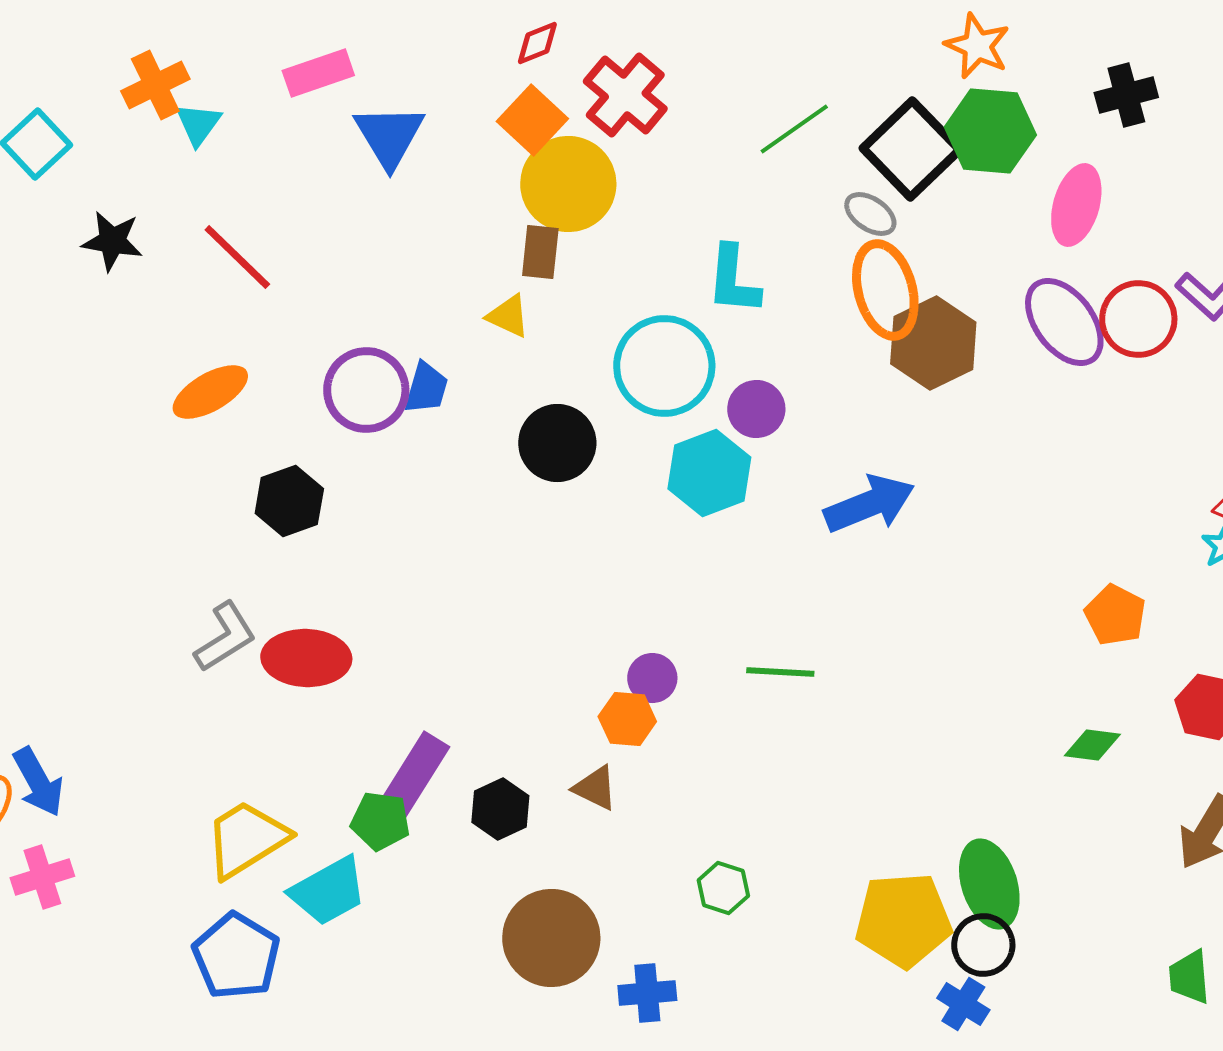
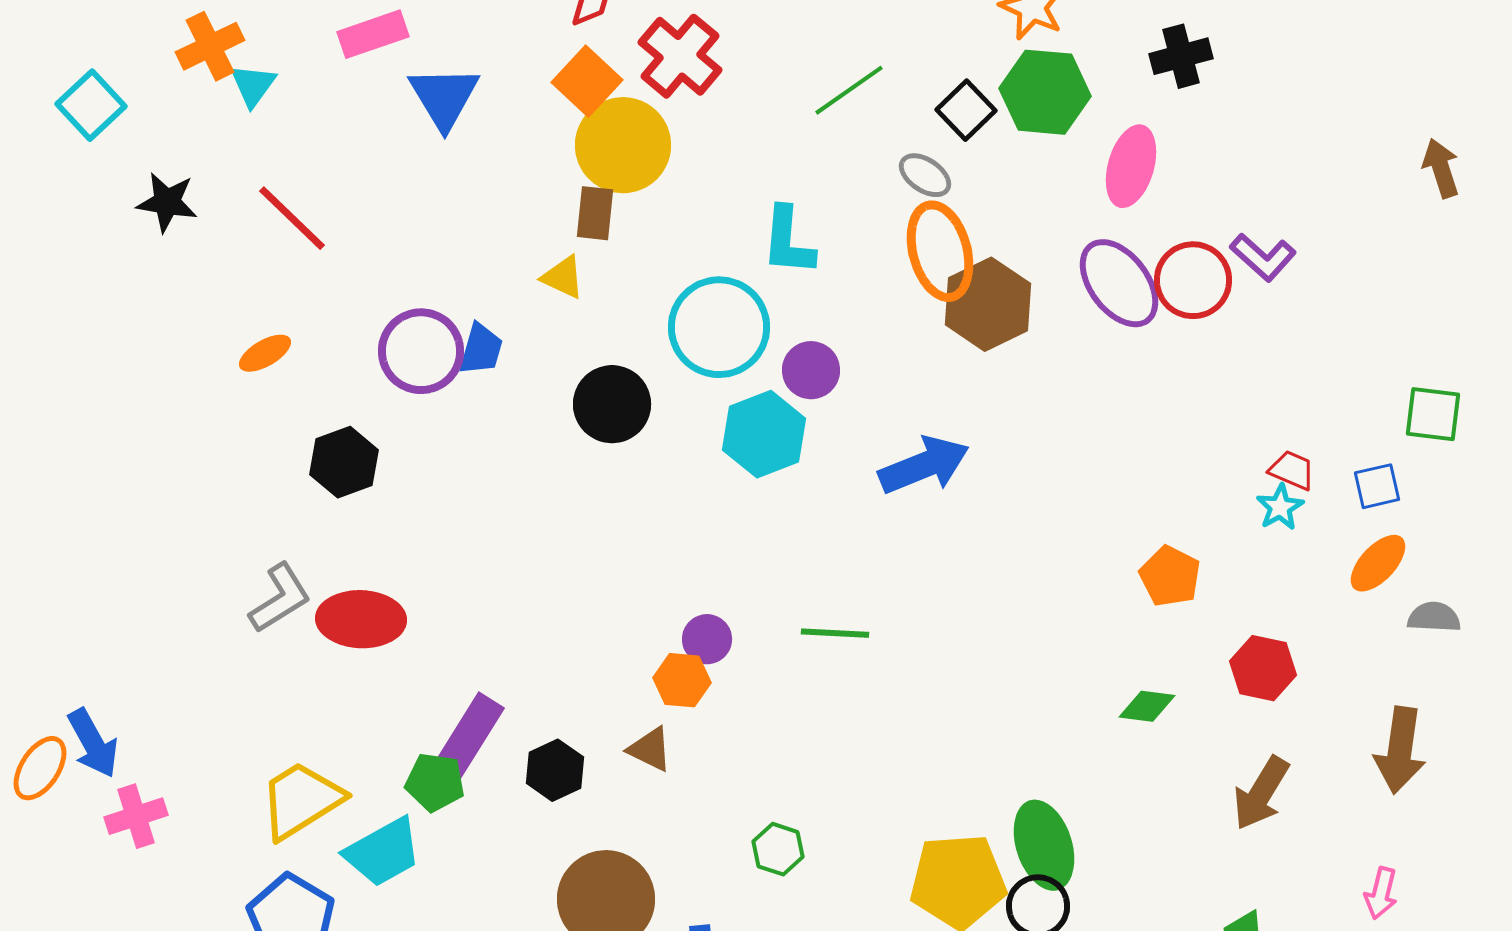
black square: (911, 149) -> (966, 110), size x0.6
orange ellipse: (210, 392) -> (265, 353), size x0.7
pink cross: (42, 877) -> (136, 816), moved

